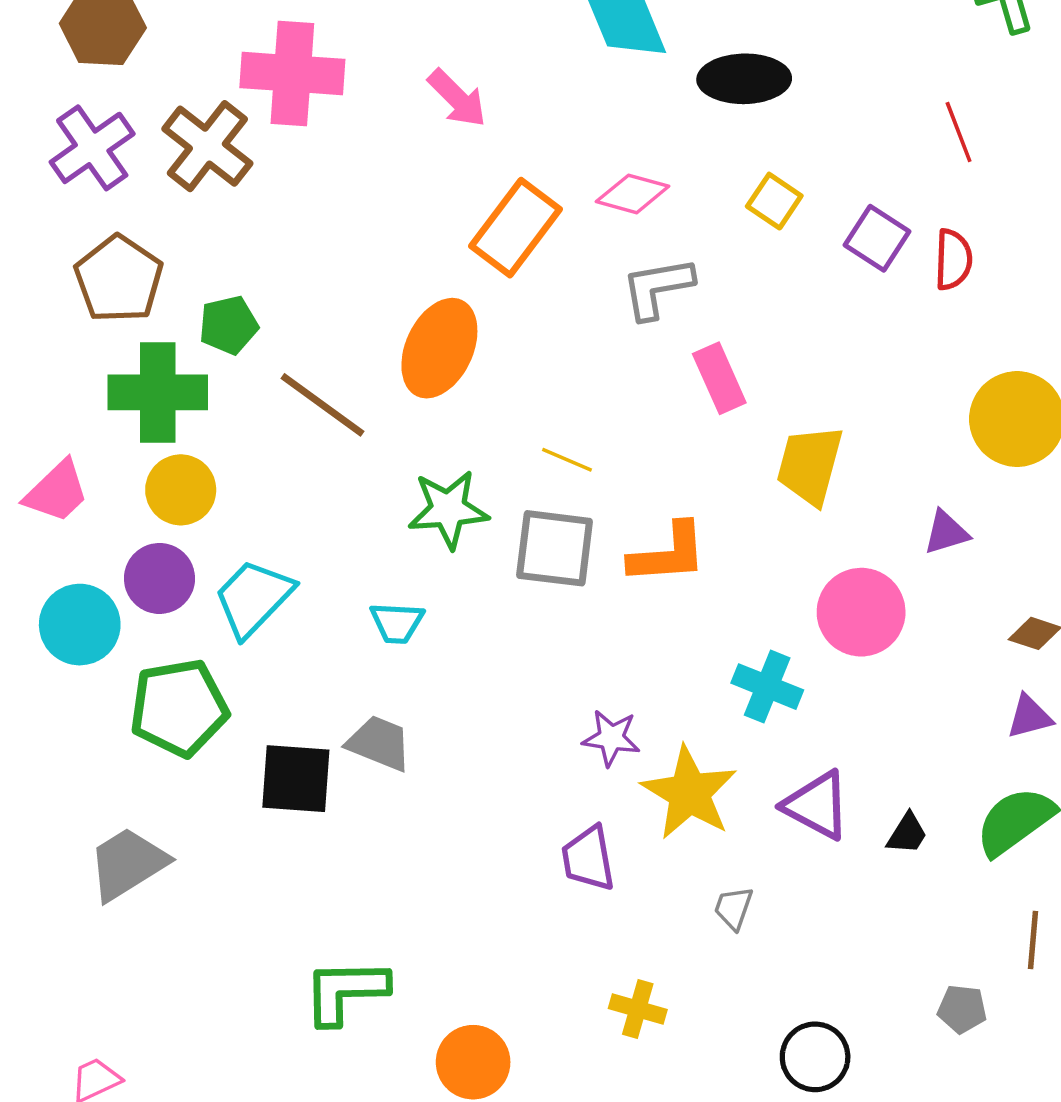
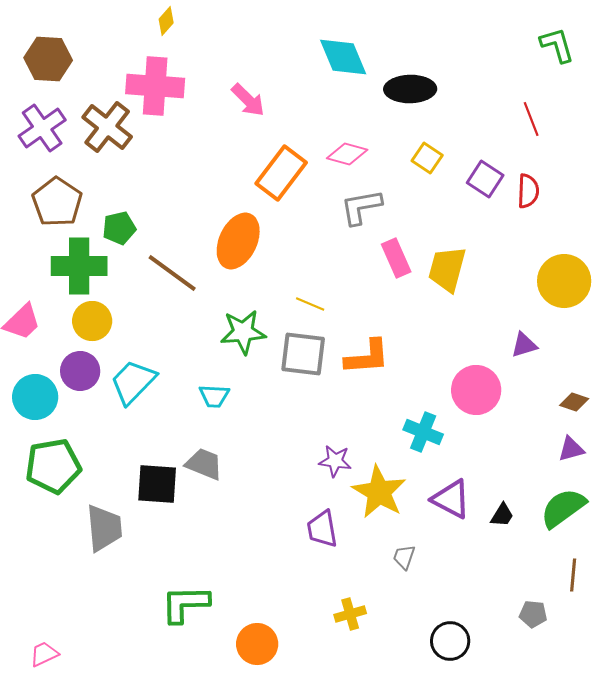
yellow trapezoid: (810, 465) -> (447, 269), moved
green pentagon: (179, 708) -> (53, 466), moved
gray trapezoid: (128, 864) -> (104, 528), moved, turned 117
yellow cross: (638, 1009) -> (350, 614), turned -32

